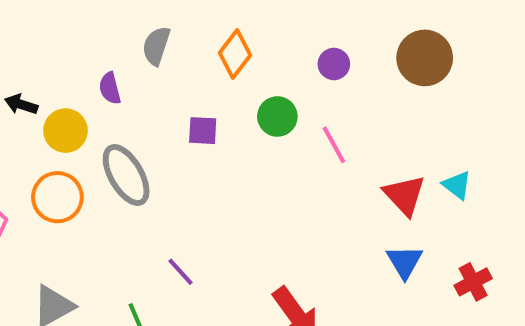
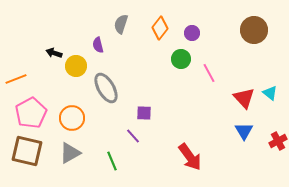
purple circle: (334, 64) -> (192, 33), moved
purple square: (203, 131) -> (144, 113), moved
orange circle: (57, 197) -> (72, 118), moved

